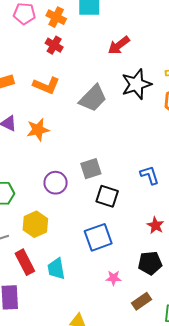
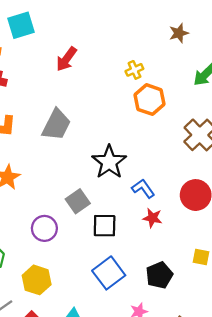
black star: (136, 84) -> (109, 162), moved
red star: (155, 225) -> (152, 218), moved
black pentagon: (150, 263) -> (159, 275), moved

